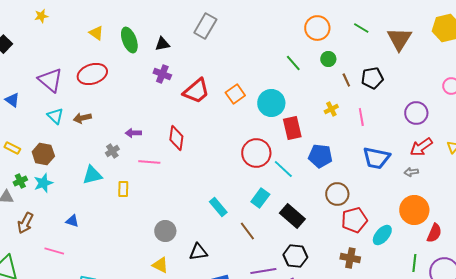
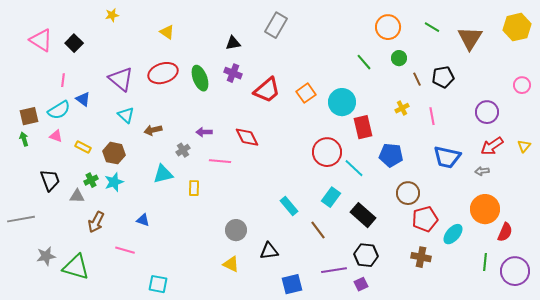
green ellipse: (129, 40) -> (200, 78), moved
brown arrow: (82, 118) -> (153, 130), moved
red diamond: (176, 138) -> (247, 137), turned -35

